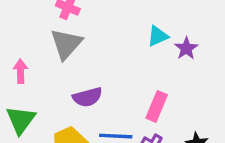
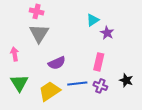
purple star: (186, 48) -> (107, 33), moved

